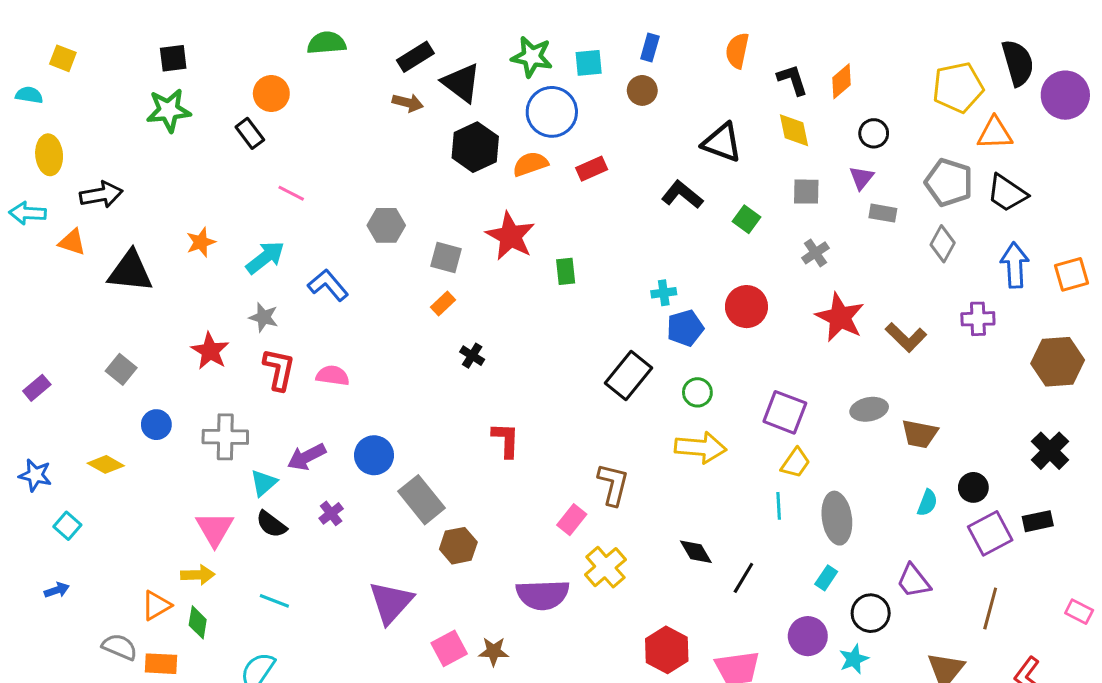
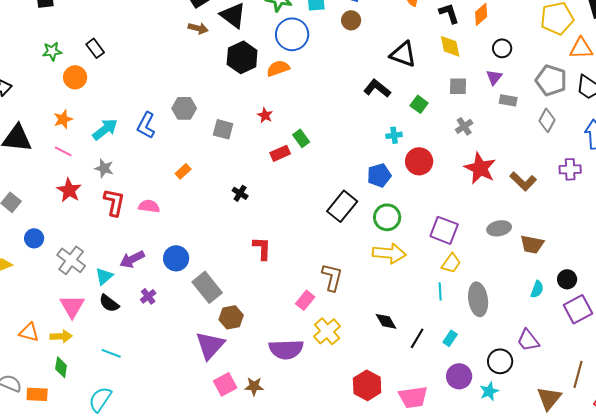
orange circle: (271, 94) -> (75, 77), moved
green star: (169, 110) -> (52, 51), moved, size x0.7
red rectangle: (592, 169) -> (280, 153), moved
pink line: (291, 193) -> (63, 151), moved
red star: (510, 236) -> (265, 115), size x0.5
green rectangle: (566, 271) -> (301, 138), turned -30
blue L-shape: (328, 285) -> (146, 125), moved, turned -112
cyan cross: (664, 293) -> (394, 135), moved
orange rectangle: (443, 304) -> (183, 171), moved
green circle: (697, 392) -> (387, 217), size x1.4
gray cross: (225, 437) -> (71, 260), moved, turned 36
cyan rectangle: (826, 578) -> (450, 338), moved
purple triangle: (391, 602) -> (210, 345), moved
orange triangle: (156, 605) -> (29, 332), moved, turned 45
brown line: (990, 609) -> (578, 374), moved

